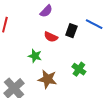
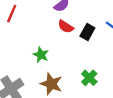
red semicircle: (51, 37) -> (66, 27), moved

